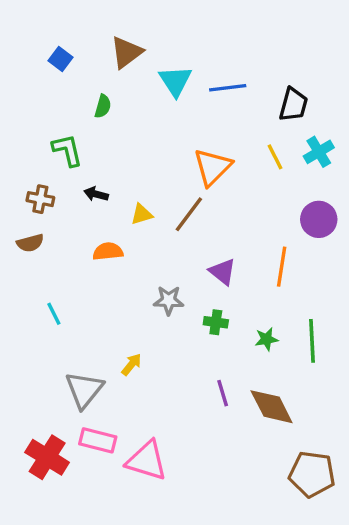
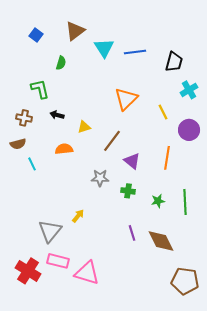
yellow line: (275, 157) -> (163, 112), moved
brown line: (189, 214) -> (112, 141), moved
cyan line: (54, 314) -> (32, 164), moved

